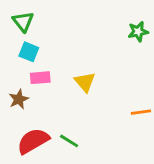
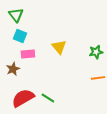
green star: (138, 32) -> (96, 52), moved
yellow triangle: (85, 82) -> (59, 47), moved

